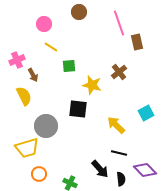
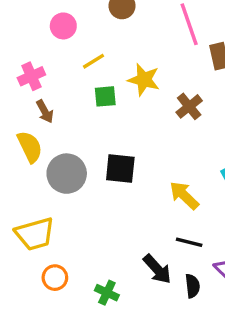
yellow line: (51, 47) -> (94, 61), moved, turned -64
pink cross: (17, 60) -> (31, 76), moved
yellow star: (92, 85) -> (144, 80), moved
gray circle: (46, 126) -> (67, 174), moved

